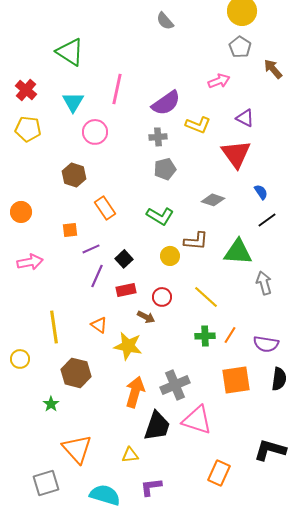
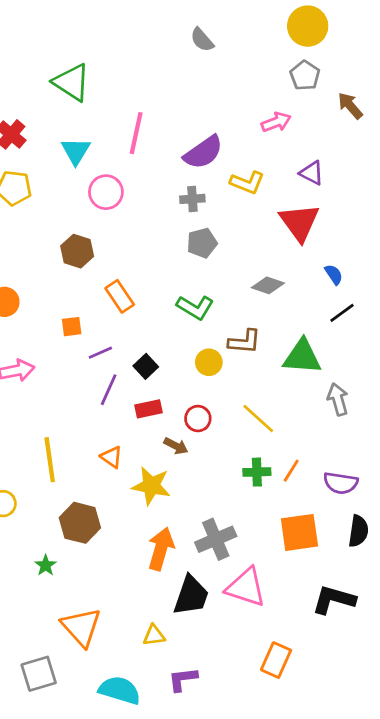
black L-shape: (270, 450) -> (334, 600), moved

